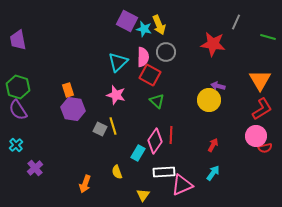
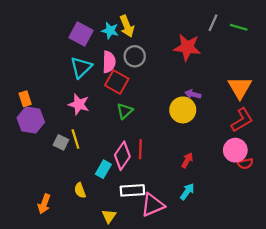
purple square: (127, 21) -> (81, 34), moved
green line: (268, 37) -> (239, 27), moved
green triangle: (157, 101) -> (125, 111), turned 35

